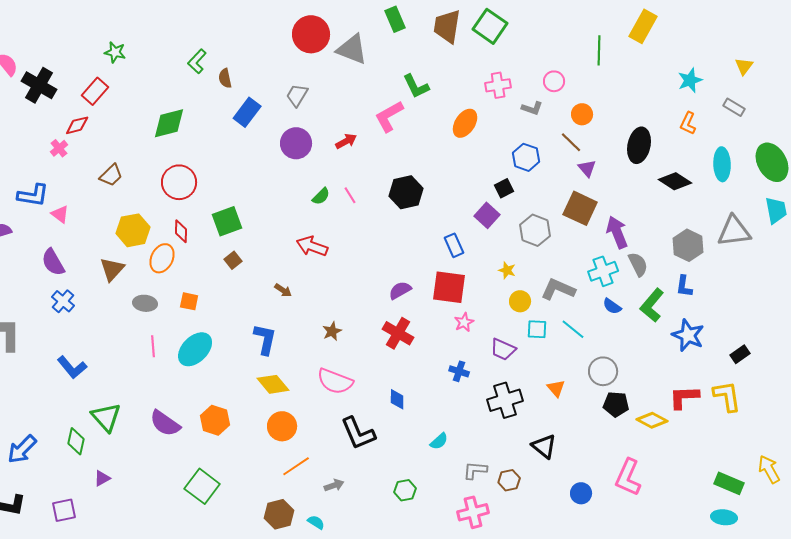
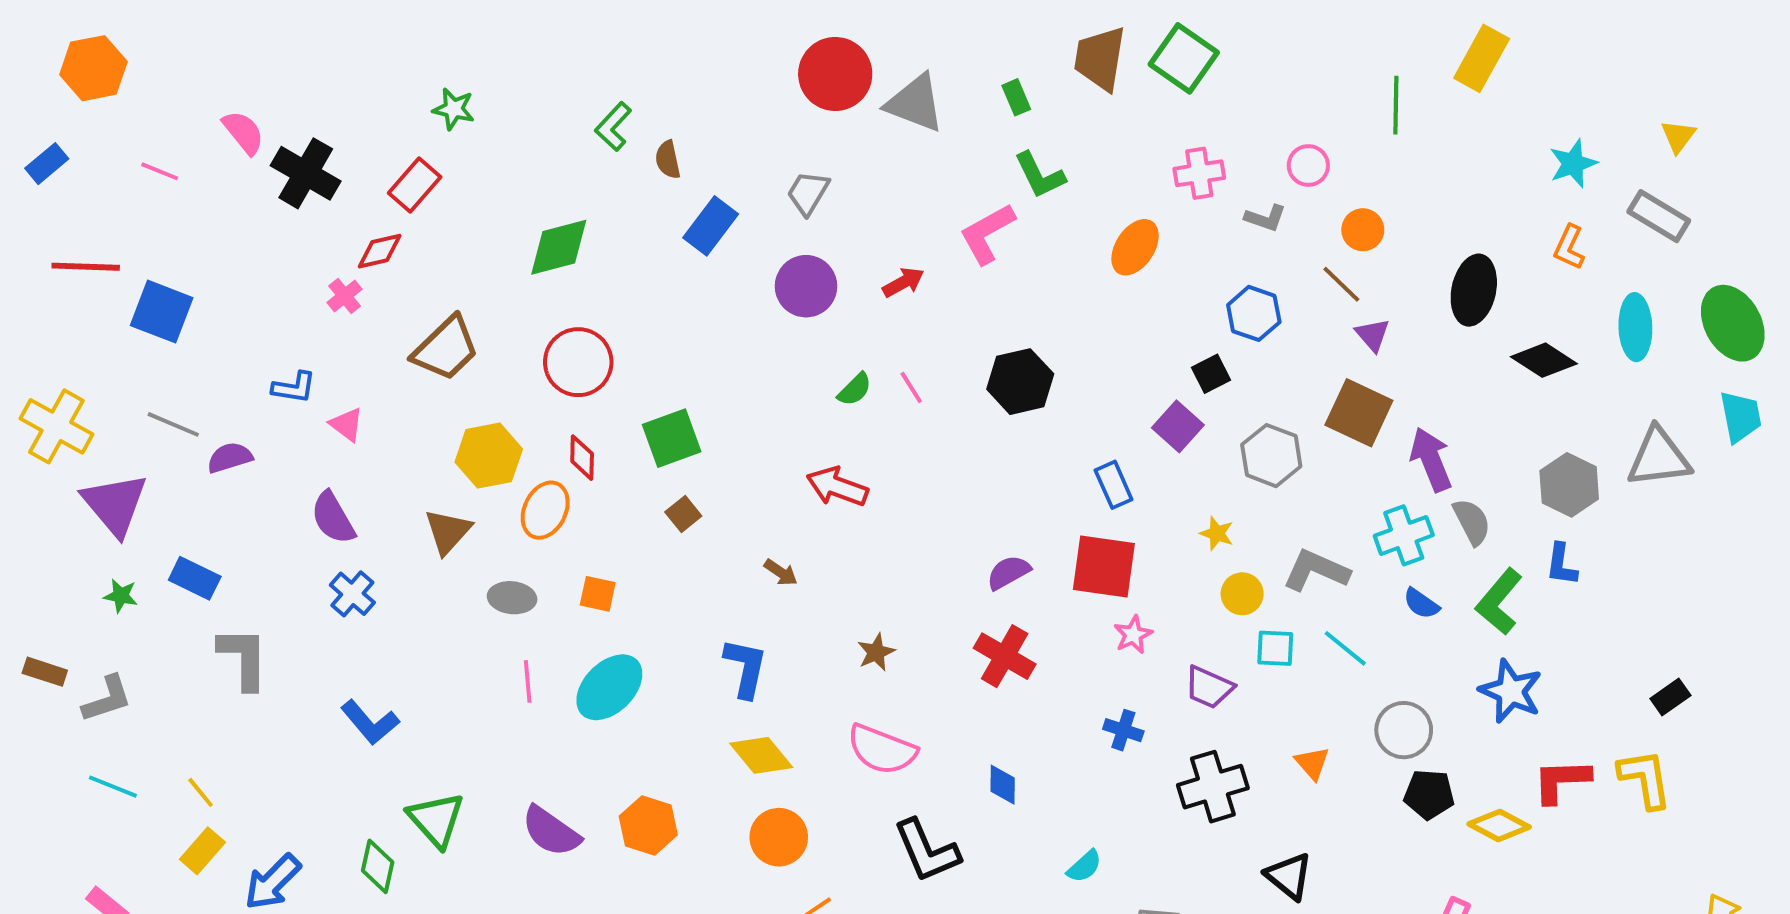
green rectangle: (395, 19) -> (1016, 97), moved, size x0.7
gray rectangle: (734, 107) -> (1659, 216), size x1.4
brown trapezoid: (111, 175) -> (446, 348), size x1.5
blue L-shape: (33, 195) -> (294, 387), size x0.7
blue star: (688, 335) -> (1511, 691), moved

